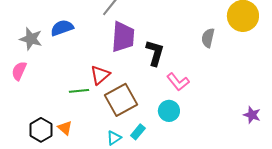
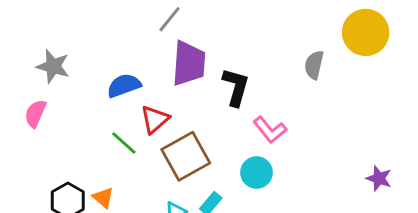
blue semicircle: (62, 28) -> (124, 86), moved
green line: (79, 91) -> (124, 143), turned 48

